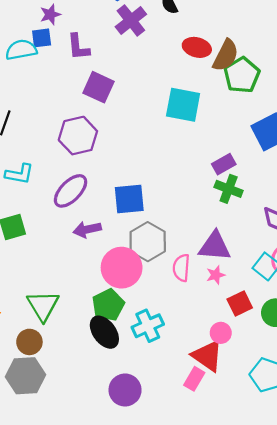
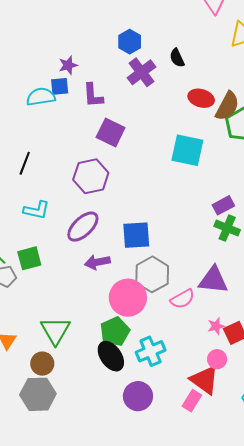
pink semicircle: (181, 268) -> (182, 299), turned -125
pink star: (216, 275) -> (216, 326), moved
purple circle: (125, 390) -> (138, 396), moved

